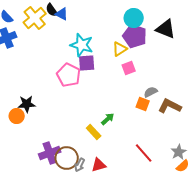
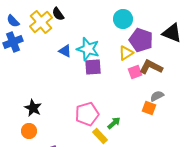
blue triangle: (62, 14) -> (65, 51), moved
cyan circle: (134, 18) -> (123, 19), moved
pink pentagon: (69, 75) -> (87, 114), moved, turned 30
black star: (27, 104) -> (33, 108), turned 30
brown L-shape: (170, 106) -> (151, 67), moved
orange circle: (17, 116) -> (29, 131), moved

